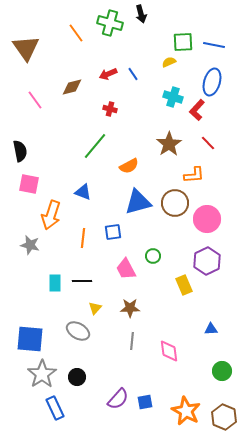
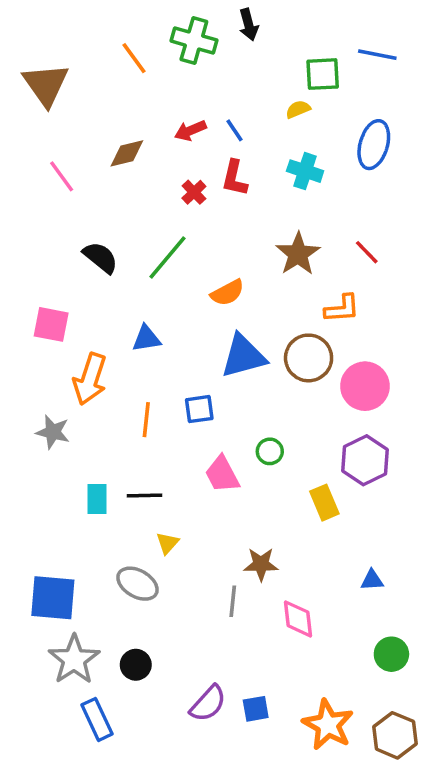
blue line: (214, 45) -> (377, 55), moved
red cross: (110, 109) -> (194, 192), turned 32
red L-shape: (197, 110) -> (234, 178), moved, turned -30
black semicircle: (20, 151) -> (100, 257), moved, turned -40
blue triangle: (83, 192) -> (146, 339), turned -30
brown star: (130, 308) -> (261, 564), moved

